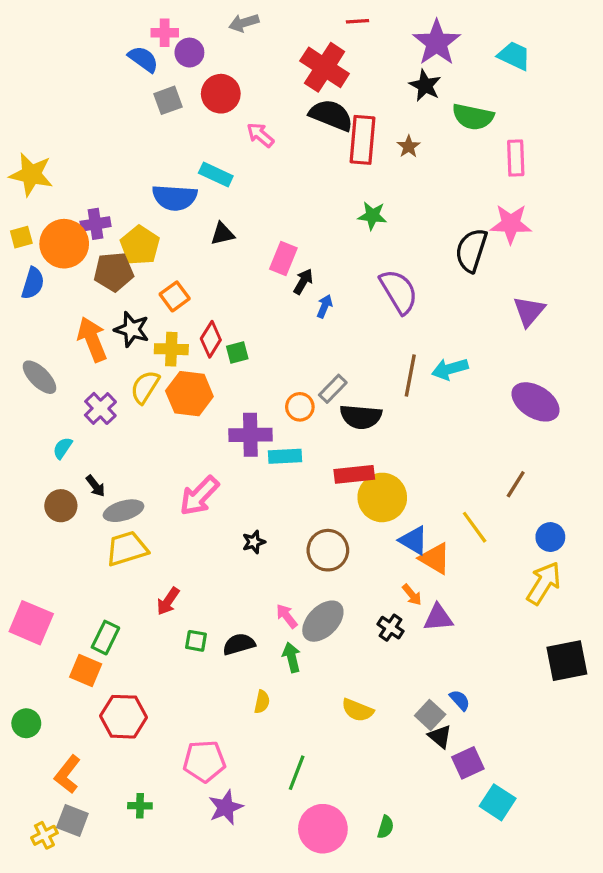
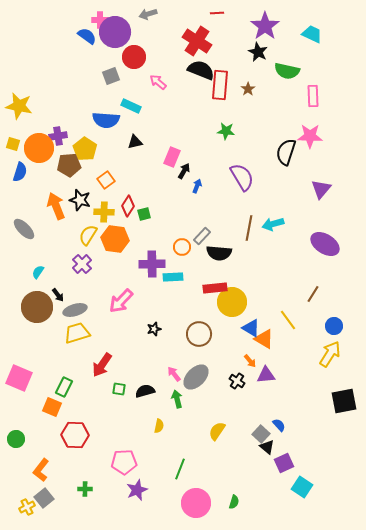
purple circle: (189, 53) -> (115, 32), size x1.8
gray square: (168, 100) -> (111, 76), moved
yellow square: (21, 237) -> (13, 144), turned 32
purple cross: (100, 408) -> (82, 264), moved
brown circle: (61, 506) -> (37, 307), size x1.6
red arrow: (168, 601) -> (102, 365), size x1.4
yellow semicircle: (358, 710) -> (217, 431), turned 102
gray square: (72, 820) -> (44, 498), turned 30

